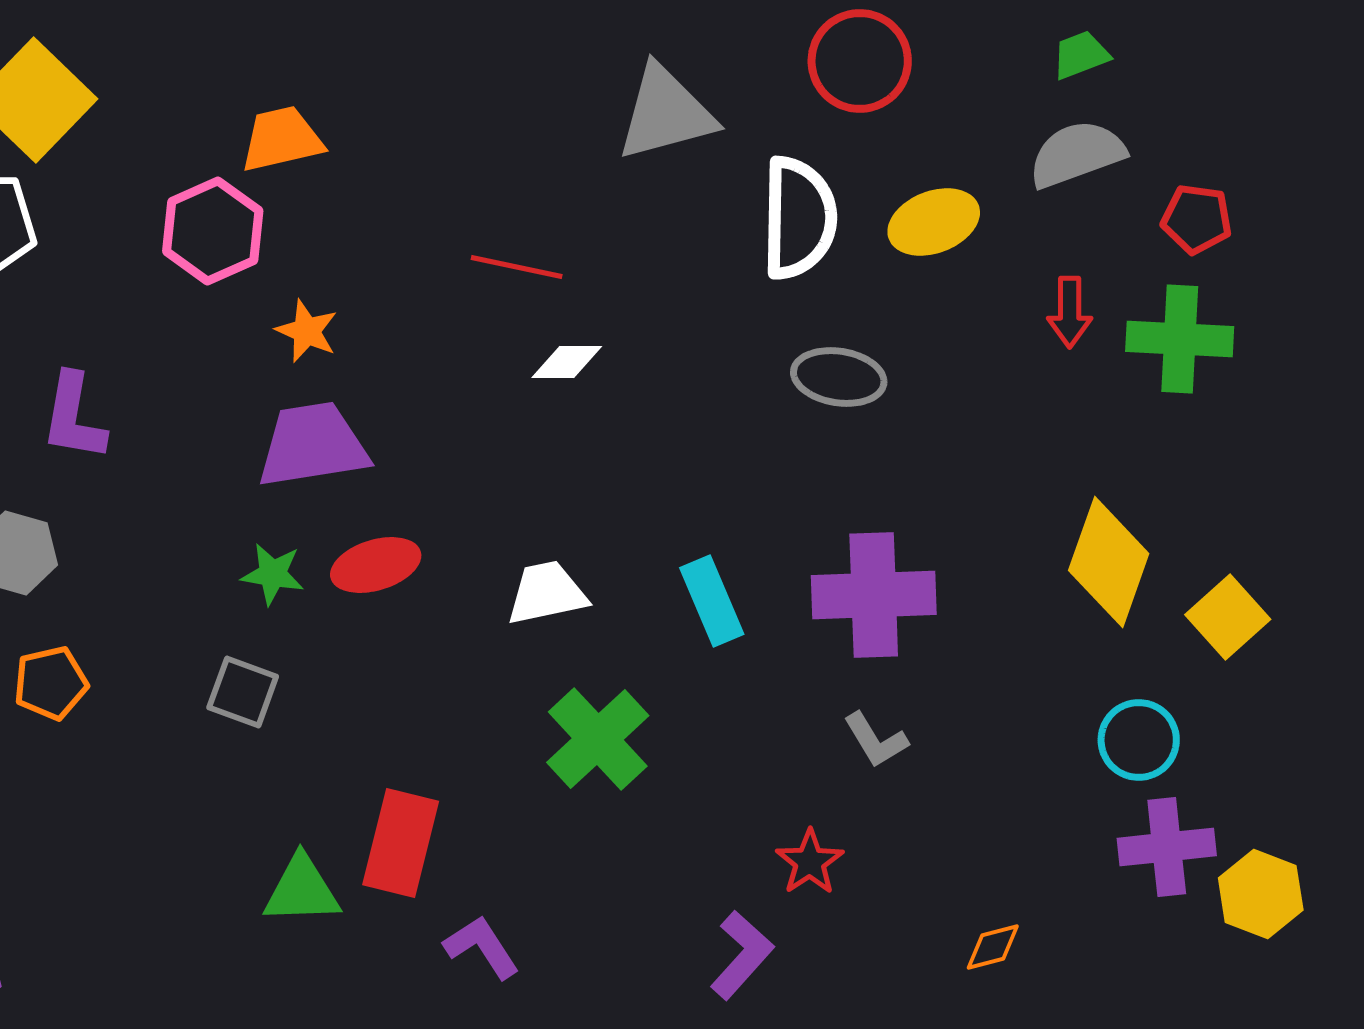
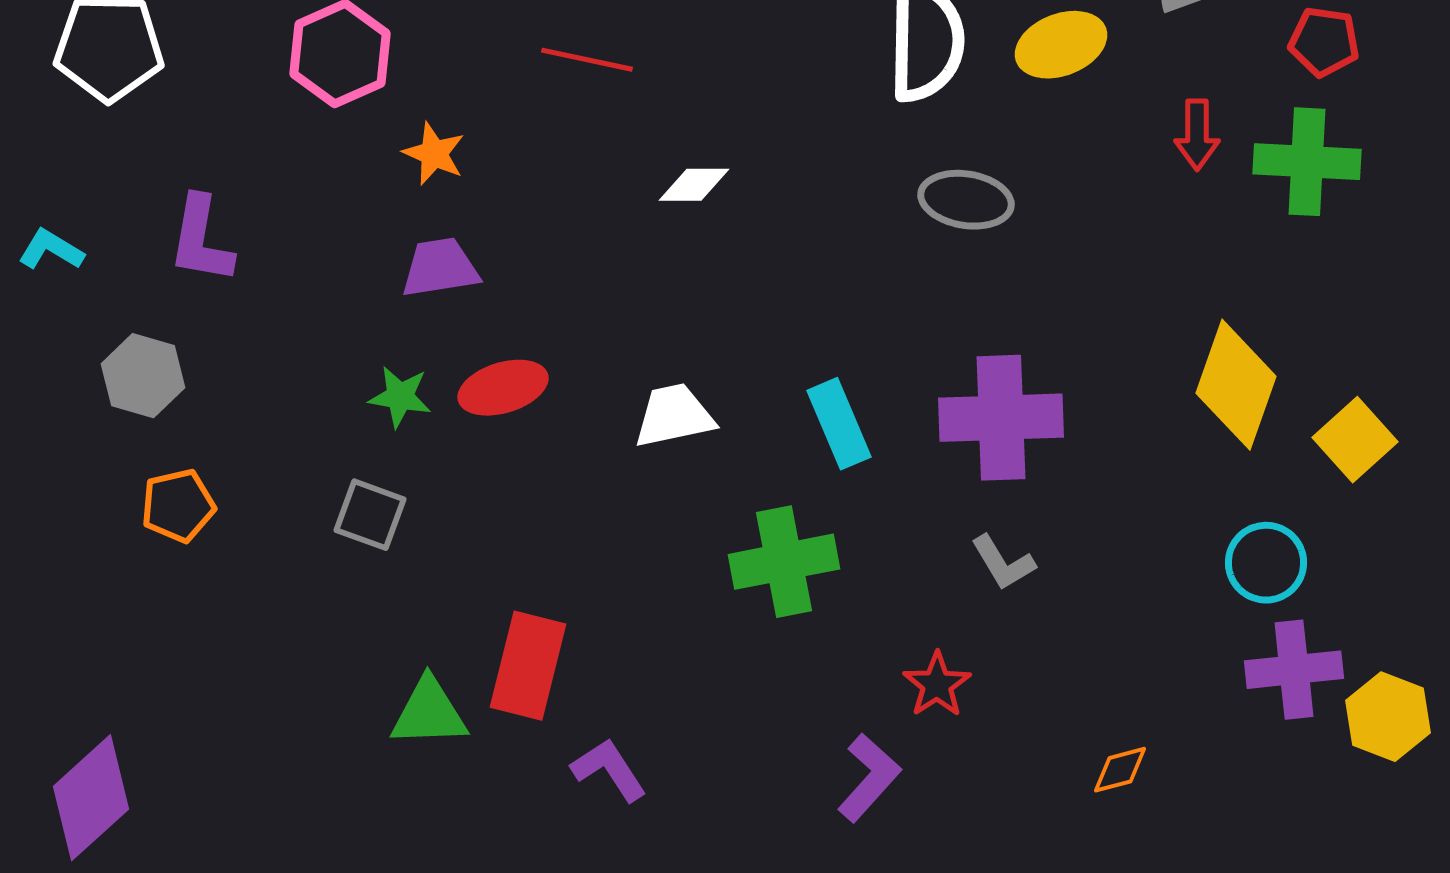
red line: (517, 267) -> (587, 60), moved
purple trapezoid: (313, 445) -> (440, 268), size x0.7
green cross: (598, 739) -> (784, 562), moved, turned 32

